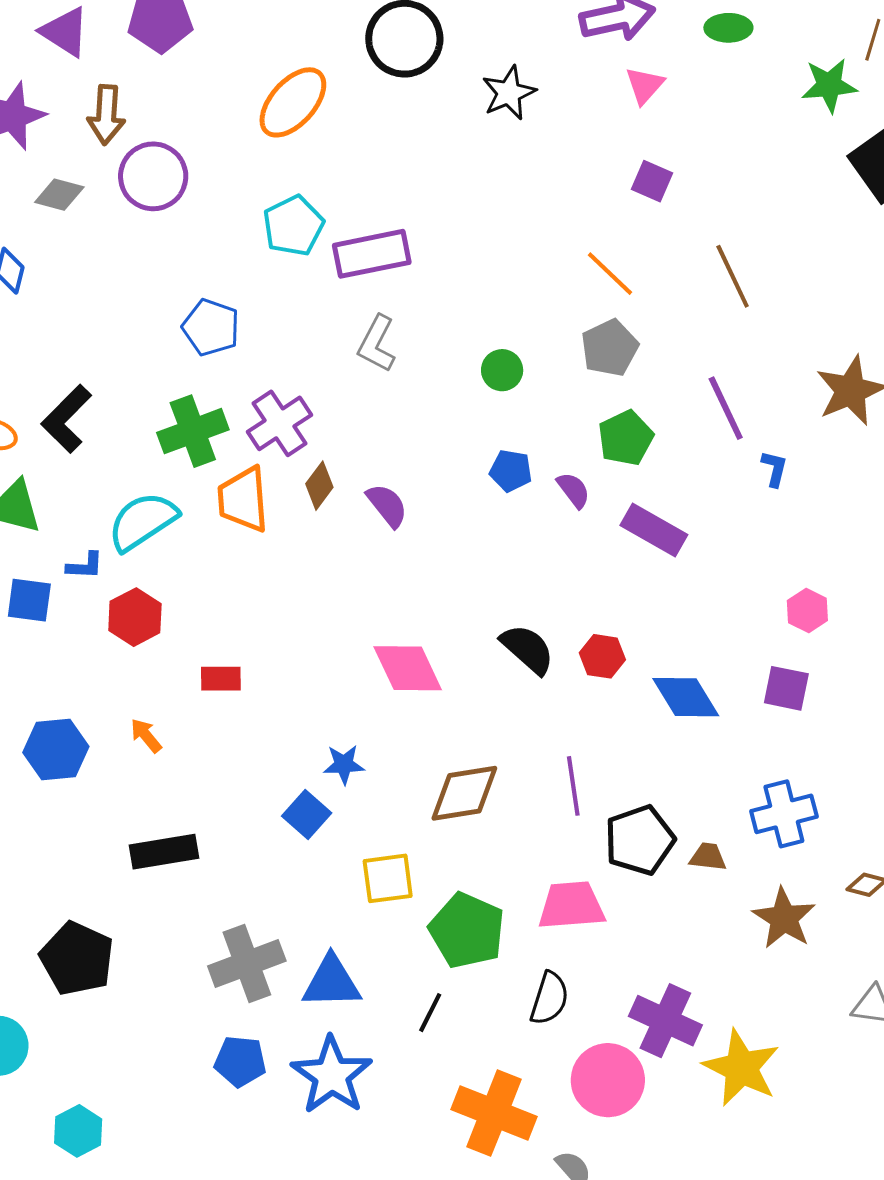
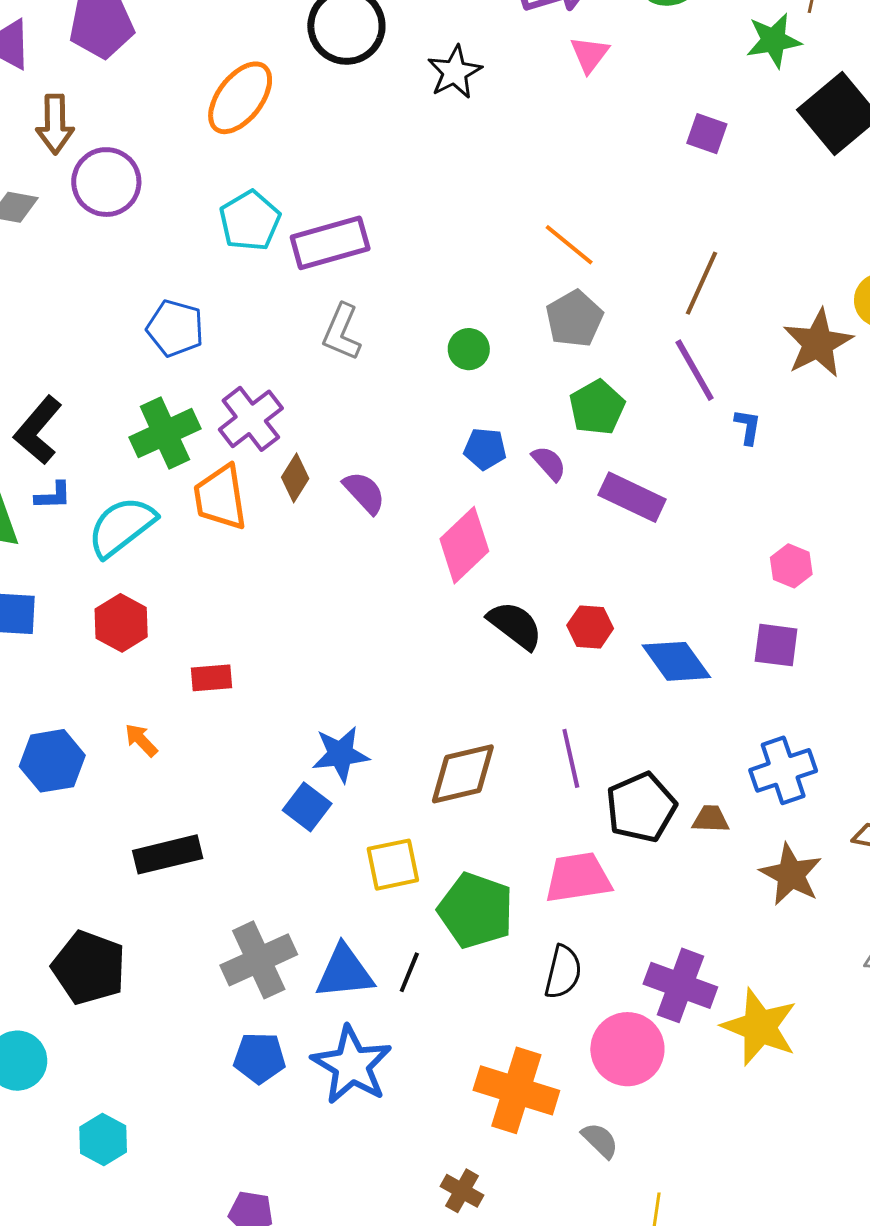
purple square: (652, 181) -> (707, 134), moved
brown line: (733, 276) -> (701, 283), moved, turned 54
blue L-shape: (85, 566) -> (53, 496), moved
pink diamond: (408, 668) -> (464, 545), moved, turned 76
blue star: (344, 764) -> (341, 754), size x1.4
black line: (430, 1013) -> (409, 972), moved

